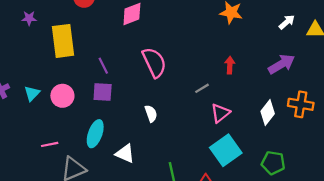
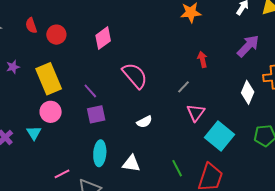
pink circle: (62, 96) -> (51, 112), moved
pink triangle: (220, 113) -> (196, 113), moved
white semicircle: (151, 114) -> (144, 122), turned 98

